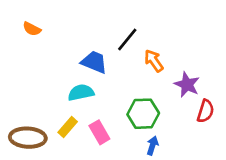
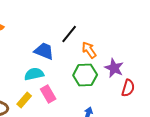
green hexagon: (143, 114) -> (85, 75), moved
pink rectangle: (99, 132) -> (48, 94), moved

